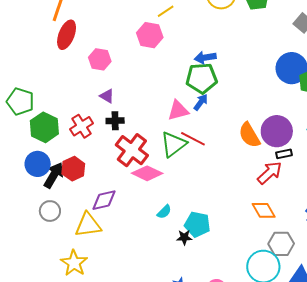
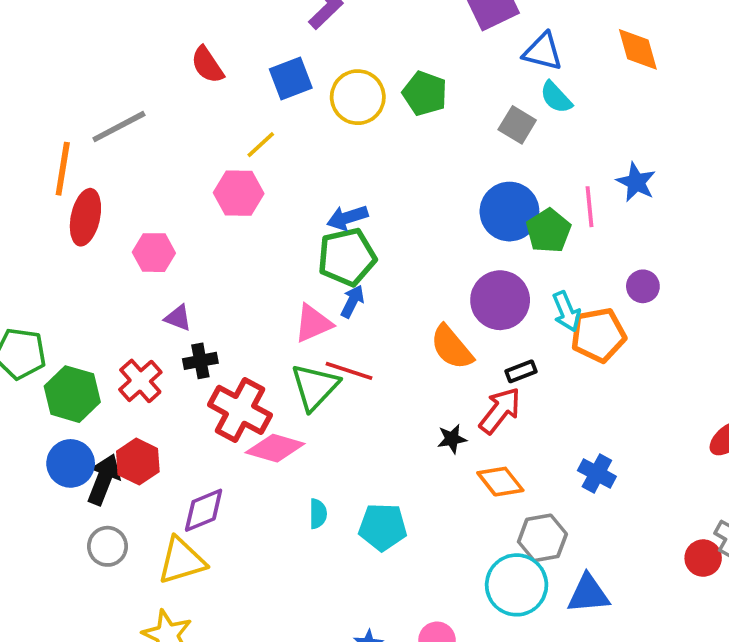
purple circle: (277, 131) -> (500, 300), moved
cyan semicircle: (164, 212) -> (318, 514), turned -35
black star: (184, 237) -> (452, 439), moved

